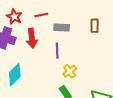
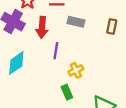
purple line: (57, 51) -> (56, 51), moved

